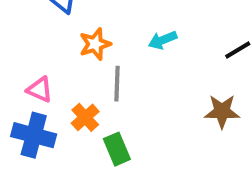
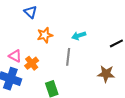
gray line: (117, 84) -> (68, 57), moved
orange cross: (85, 117) -> (32, 63), moved

